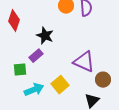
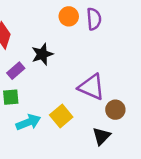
black star: (45, 36) -> (42, 54), turned 30
purple rectangle: (36, 56) -> (16, 71), moved

